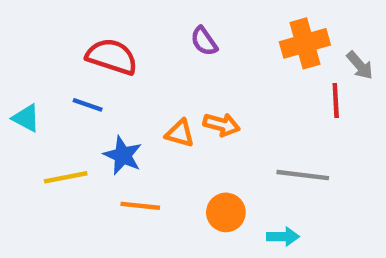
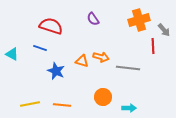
gray line: (303, 175) -> (128, 68), moved
yellow line: (66, 177) -> (30, 104), moved
orange line: (140, 206) -> (62, 105), moved

